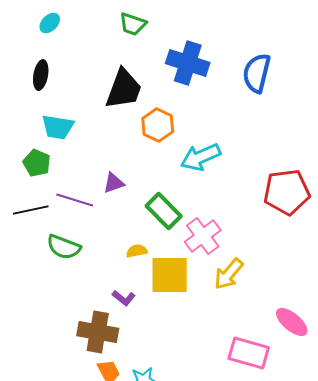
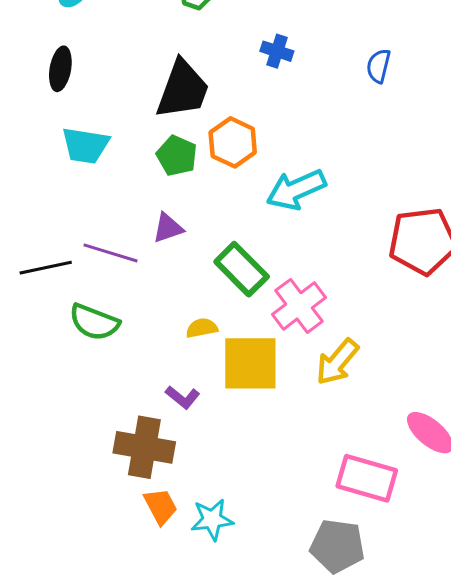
blue cross: (188, 63) -> (277, 51), size x0.5
blue semicircle: (257, 73) -> (379, 66), size x0.6
green pentagon: (37, 163) -> (177, 156), moved

